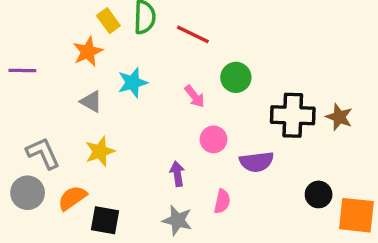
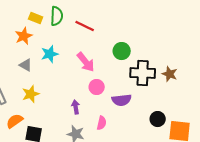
yellow rectangle: (108, 21) -> (36, 18), turned -32
green circle: (236, 77) -> (122, 51), moved
pink arrow: (195, 96) -> (86, 62), size x1.5

